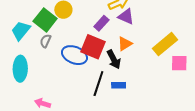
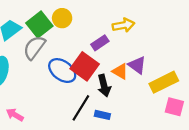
purple triangle: (126, 17) -> (137, 65), moved
gray semicircle: (45, 41) -> (34, 48), size x1.6
orange triangle: (125, 44) -> (120, 71), turned 49

